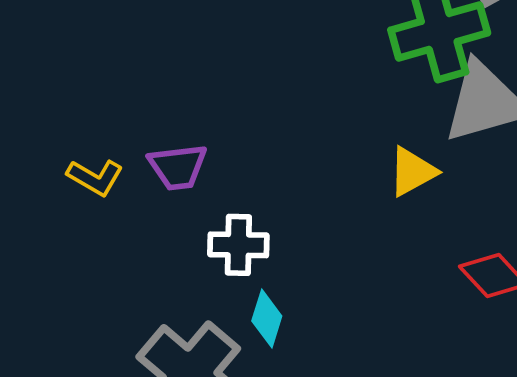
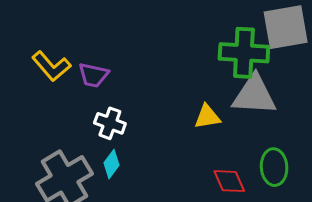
yellow L-shape: (95, 177) -> (51, 66), size x1.4

